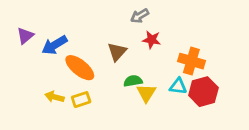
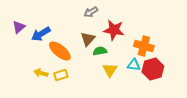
gray arrow: (140, 16) -> (91, 12), moved
red star: (152, 40) -> (114, 30), size x1.5
green semicircle: (133, 81) -> (100, 51), moved

